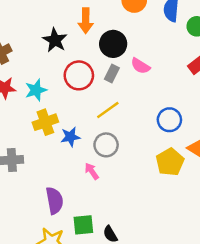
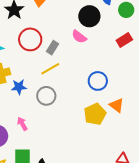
black circle: (113, 44) -> (89, 16), moved
gray rectangle: (112, 74) -> (53, 48), moved
pink arrow: (92, 171) -> (22, 124), moved

